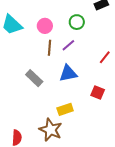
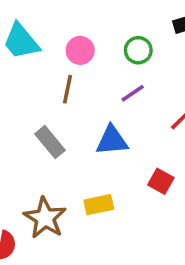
purple line: (68, 45) -> (133, 93), moved
brown line: (49, 48) -> (68, 89), moved
brown star: (51, 130) -> (45, 218), moved

